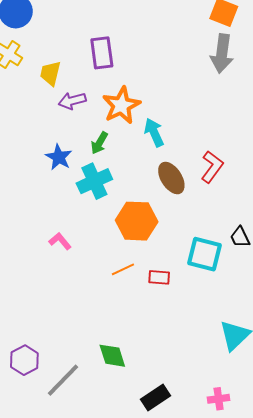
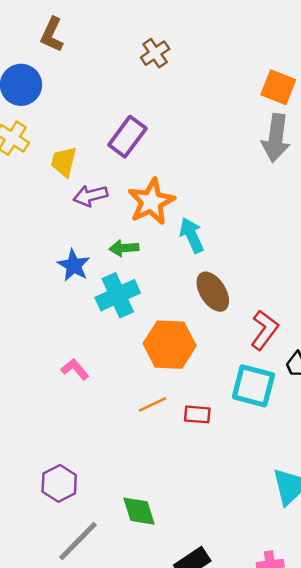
purple rectangle: (102, 53) -> (127, 137), turned 44
green arrow: (99, 143) -> (124, 248), turned 55
red L-shape: (212, 167) -> (264, 330), moved
purple hexagon: (24, 360) -> (59, 483), moved

